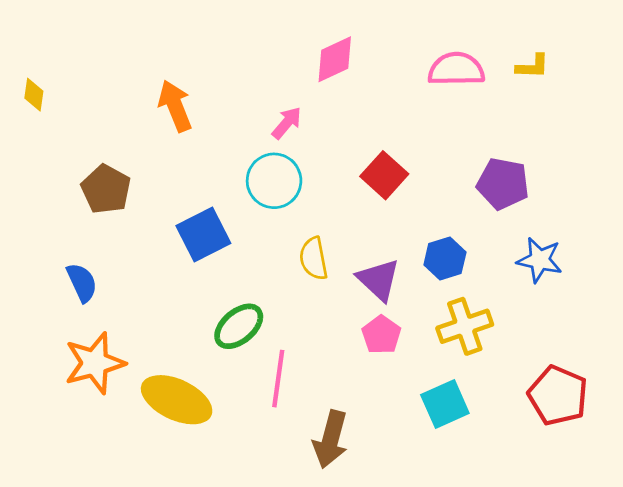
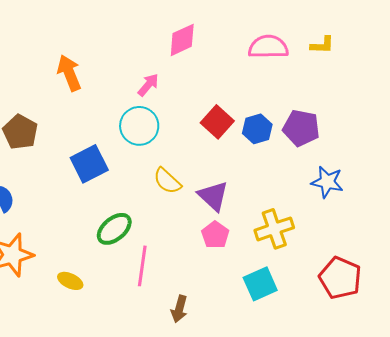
yellow semicircle: (314, 258) -> (167, 181), turned -36
blue hexagon: (445, 258) -> (257, 129), moved
yellow ellipse: (177, 400) -> (70, 281), size x0.5
brown arrow: (331, 439) -> (179, 309), size x0.7

